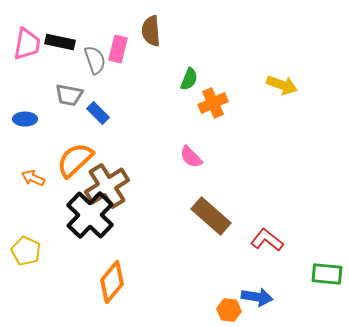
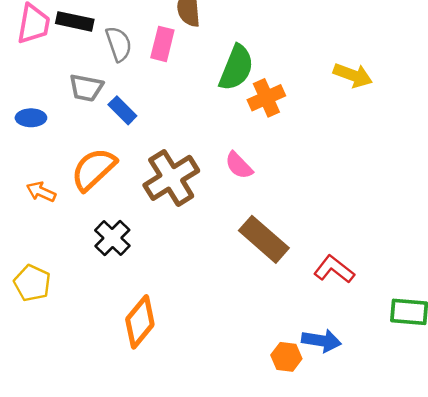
pink rectangle: (118, 49) -> (162, 44), moved
green semicircle: (189, 79) -> (236, 68), size x1.6
brown cross: (107, 186) -> (171, 178), moved
black cross: (90, 215) -> (112, 238), size x0.6

